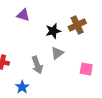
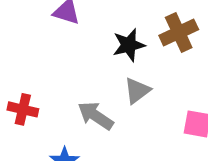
gray arrow: (37, 65) -> (96, 116), turned 144

